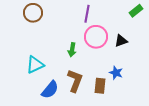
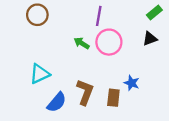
black triangle: (121, 41) -> (150, 39), moved
green arrow: (72, 50) -> (82, 43), moved, turned 112

